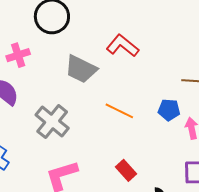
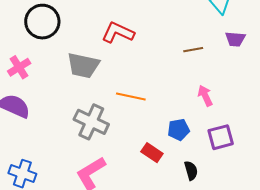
blue pentagon: (169, 110) -> (179, 130), moved
gray cross: (52, 122) -> (91, 122), moved

